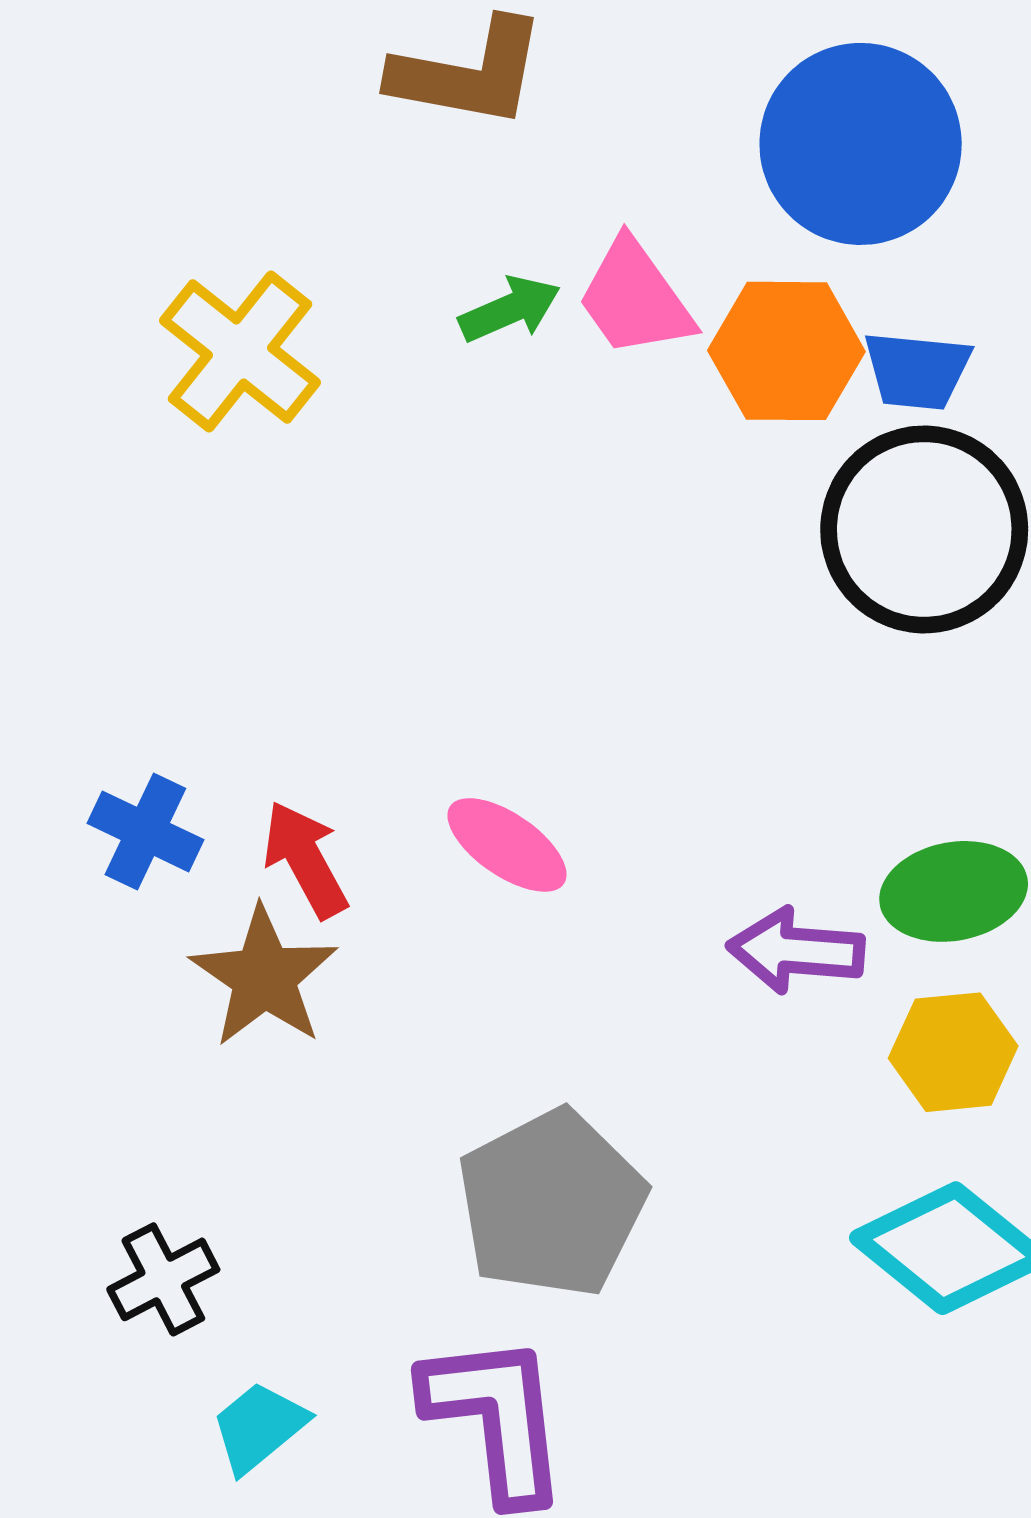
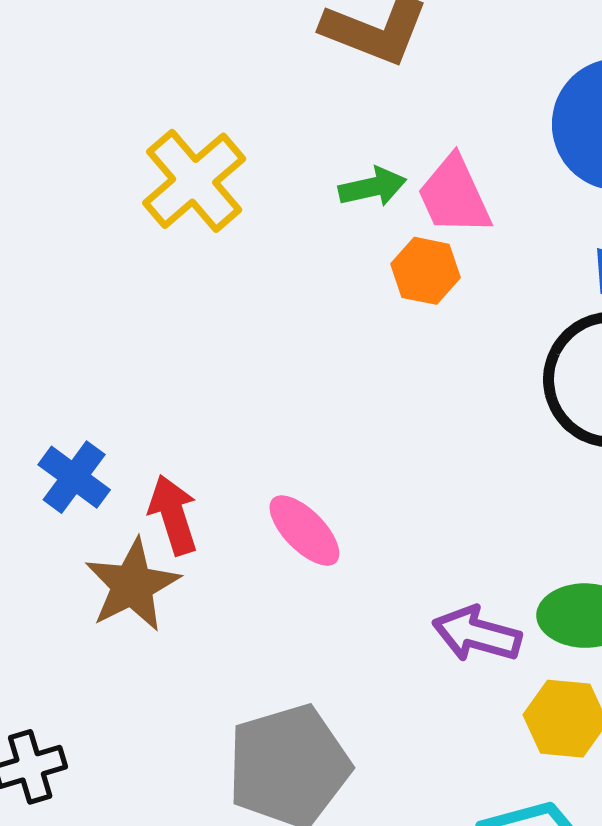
orange hexagon: (786, 351) -> (425, 271), moved, size x0.7

